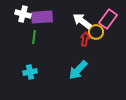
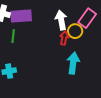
white arrow: (82, 21) -> (61, 20), turned 42
cyan arrow: (78, 70) -> (73, 63), moved, turned 145

